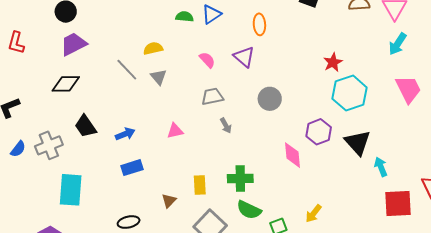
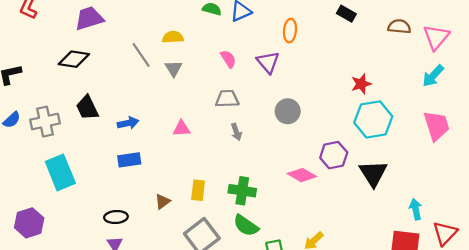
pink diamond: (293, 155) -> (302, 175), turned -64
cyan arrow: (381, 167) -> (416, 209), moved
cyan rectangle: (71, 190) -> (60, 172), turned -36

